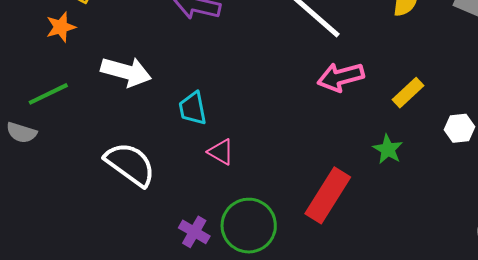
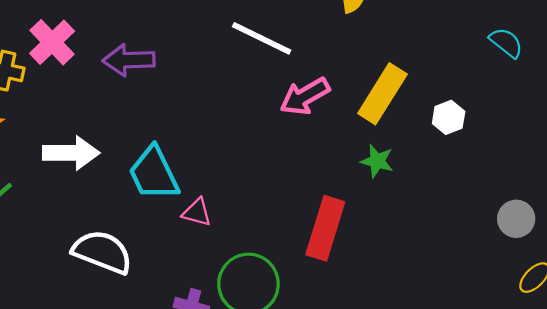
yellow rectangle: (408, 93) -> (382, 94), size x1.6
cyan trapezoid: (193, 108) -> (154, 173), size x1.5

